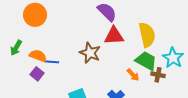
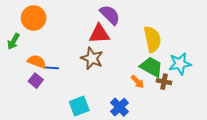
red triangle: (114, 36) -> (99, 34), moved
green arrow: (16, 48) -> (13, 41), moved
cyan star: (173, 58) -> (180, 64), turned 30

